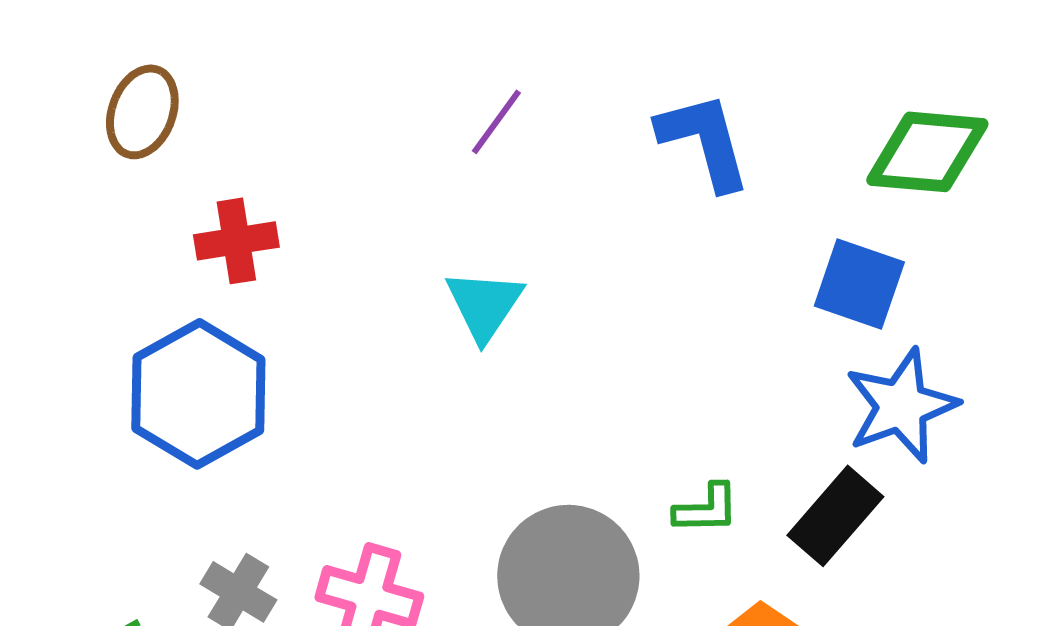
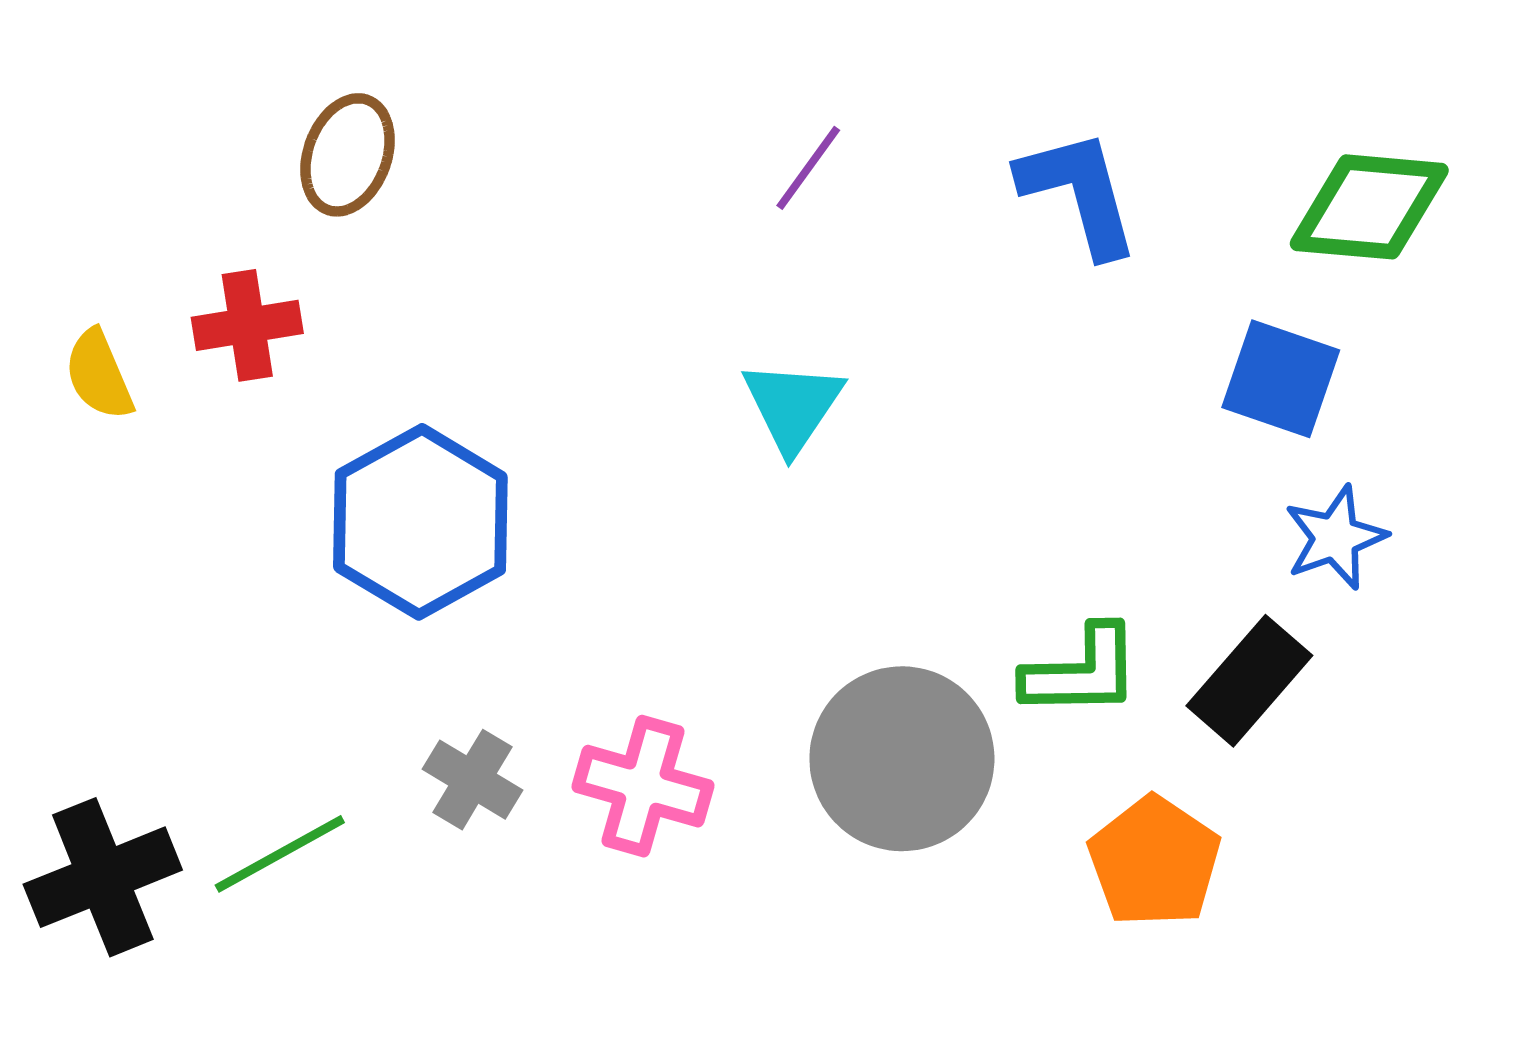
red cross: (236, 241) -> (247, 325), moved
blue star: (901, 406) -> (1335, 538), size x0.7
green L-shape: (706, 509) -> (1082, 672), size x1.4

